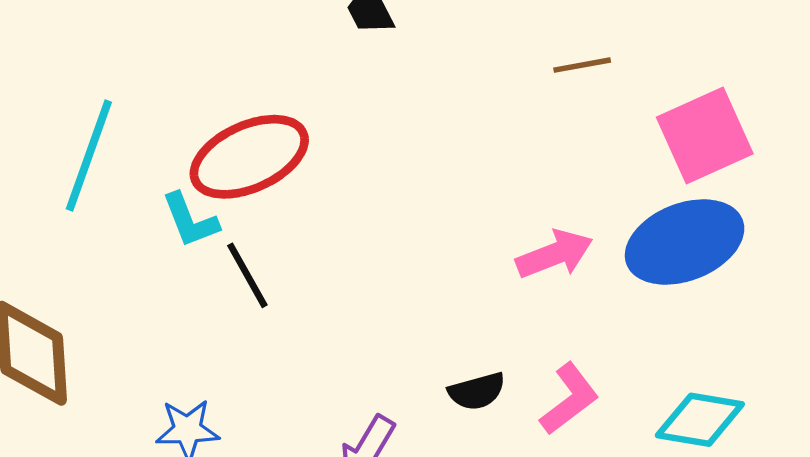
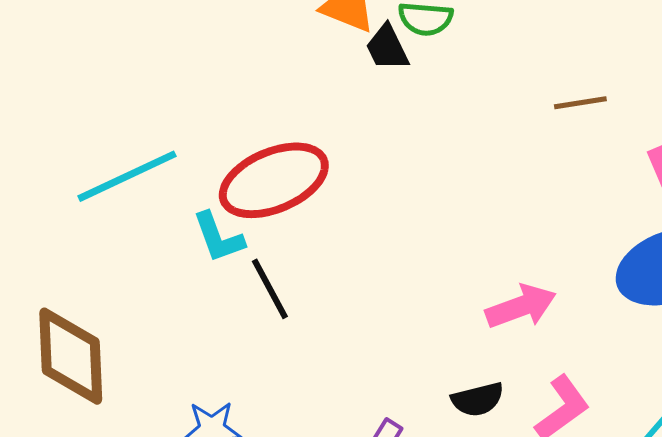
cyan line: (89, 156) -> (127, 176), turned 44
pink arrow: (554, 254) -> (521, 307), moved

